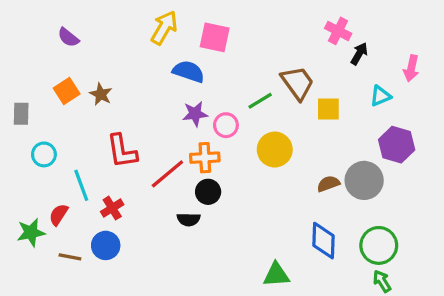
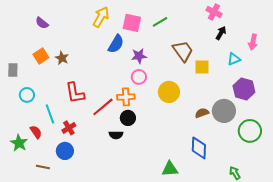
pink cross: (338, 31) -> (214, 12), moved
blue semicircle: (189, 72) -> (116, 44), turned 102
green line: (260, 101) -> (160, 22), moved
purple star: (195, 114) -> (139, 56), moved
red semicircle: (59, 215) -> (36, 132), turned 112
green star: (31, 232) -> (19, 143), turned -30
green circle: (379, 245) -> (250, 131), moved
brown line: (70, 257) -> (43, 167), moved

